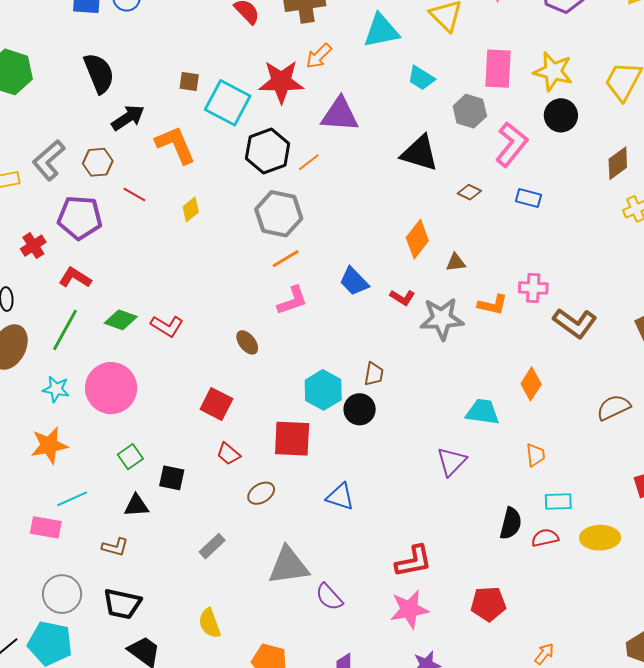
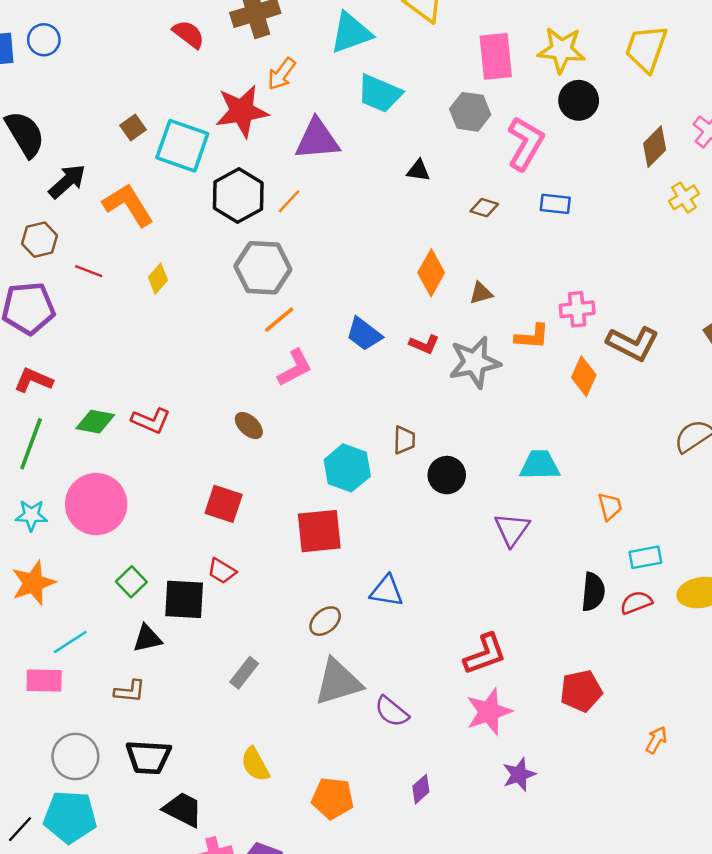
cyan trapezoid: (421, 78) -> (380, 93), moved, size x1.4
brown square: (189, 81) -> (133, 128), turned -35
black triangle: (420, 153) -> (418, 170), size x0.5
orange diamond: (531, 384) -> (584, 376), moved
black circle: (360, 409) -> (447, 475), moved
red trapezoid: (228, 454) -> (222, 571), moved
black square: (172, 478) -> (184, 599), size x1.4
brown ellipse: (261, 493) -> (325, 621), moved

